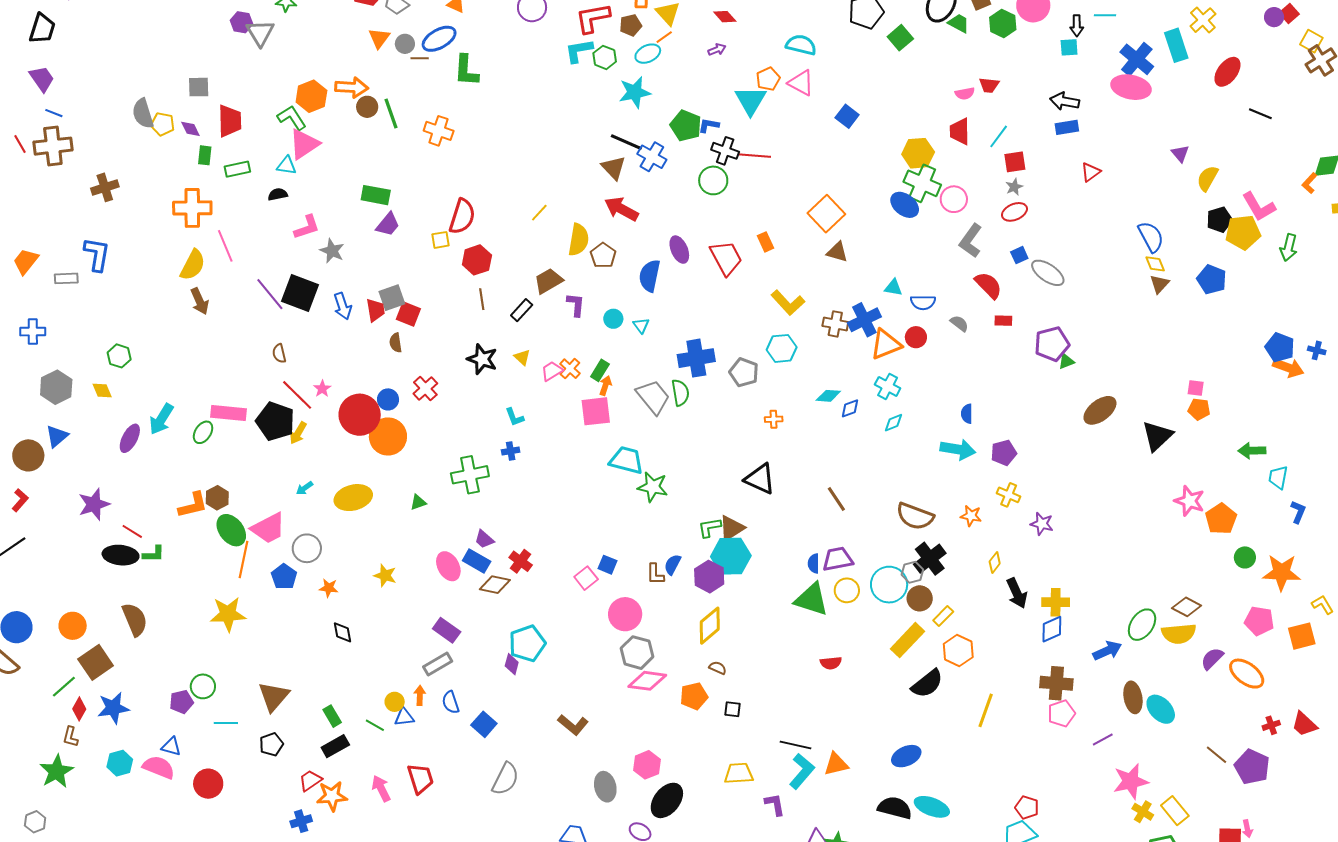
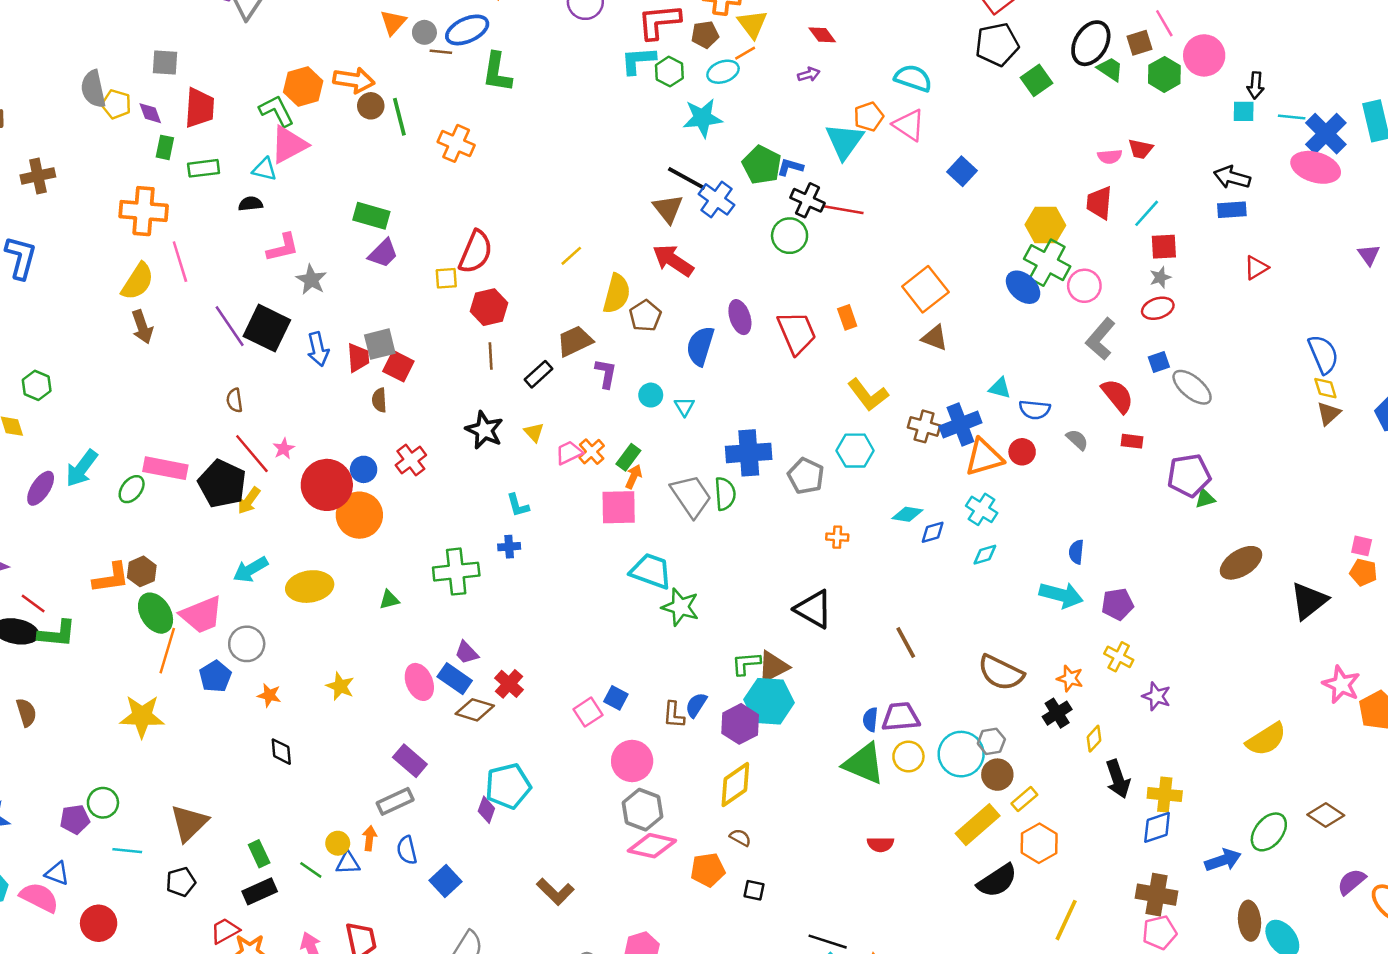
cyan line: (1105, 15) -> (1292, 117), moved
cyan arrow: (304, 488) -> (251, 569), size x1.6
green L-shape: (154, 554) -> (57, 634), size x1.4
black cross: (930, 559) -> (1057, 713), moved, size x0.7
brown semicircle: (135, 620) -> (26, 712), size x0.7
yellow semicircle: (1179, 634) -> (1266, 739), moved, turned -32

